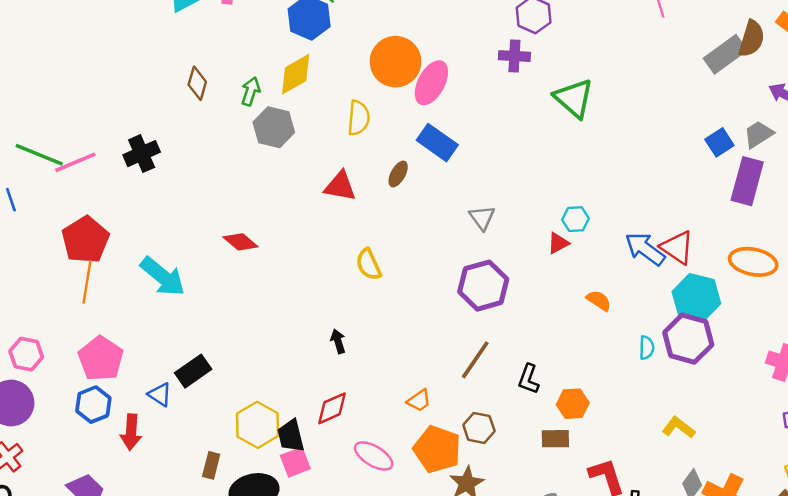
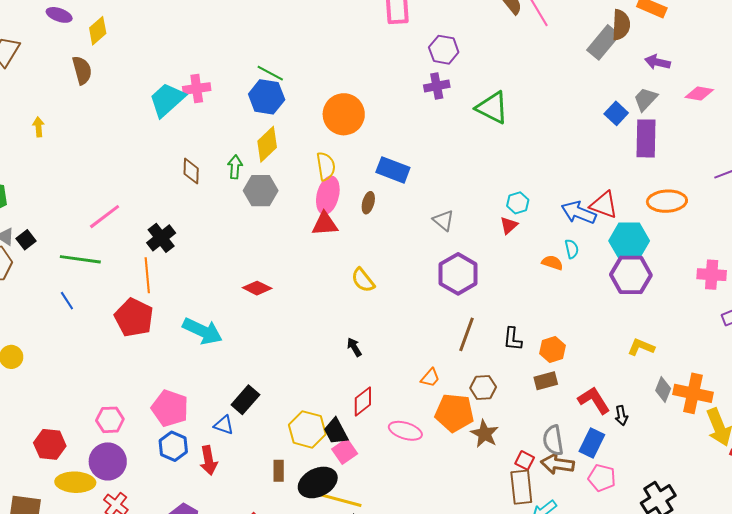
pink ellipse: (431, 83) -> (328, 195), moved
pink line: (75, 162) -> (105, 217), moved
orange line: (87, 282) -> (147, 275), moved
cyan semicircle: (647, 348) -> (572, 249), moved

